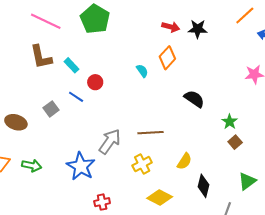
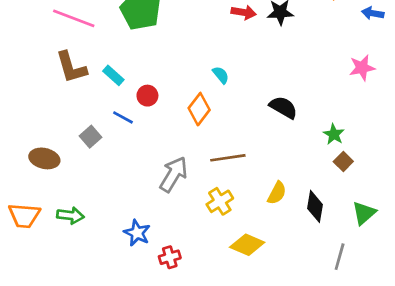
orange diamond: (167, 58) -> (199, 109), moved
cyan semicircle: (142, 71) -> (221, 75), moved
blue star: (81, 166) -> (137, 233), moved, size x0.7
black diamond: (204, 186) -> (315, 206), moved

